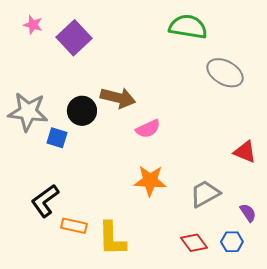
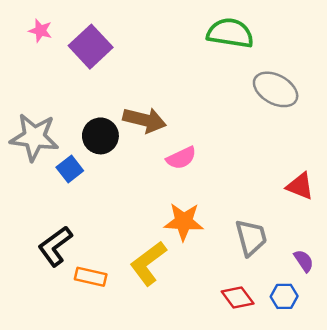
blue square: (57, 138) -> (70, 169), turned 35
gray trapezoid: (205, 194) -> (251, 238), turned 104
yellow L-shape: (112, 239) -> (148, 263), moved, turned 54

